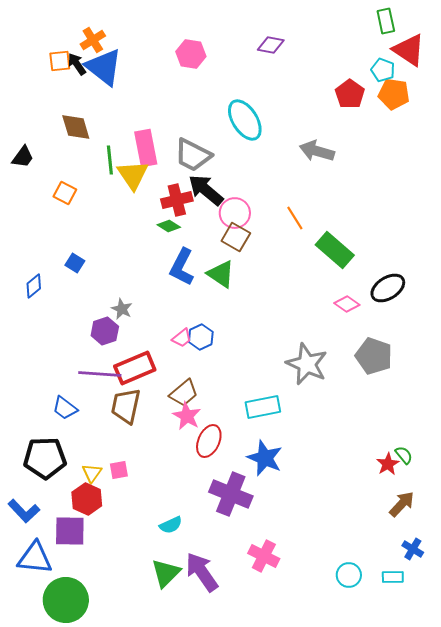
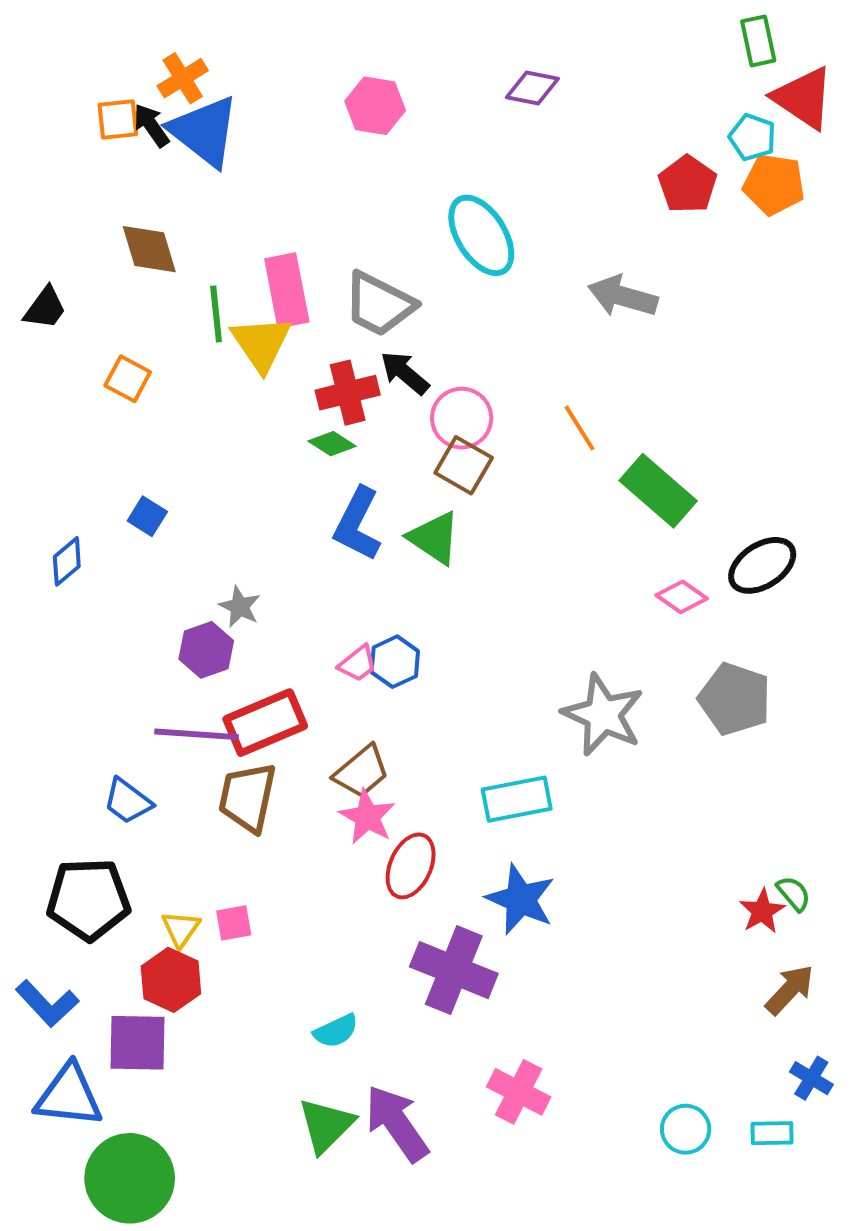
black arrow: (206, 190) -> (405, 373), size x0.7

